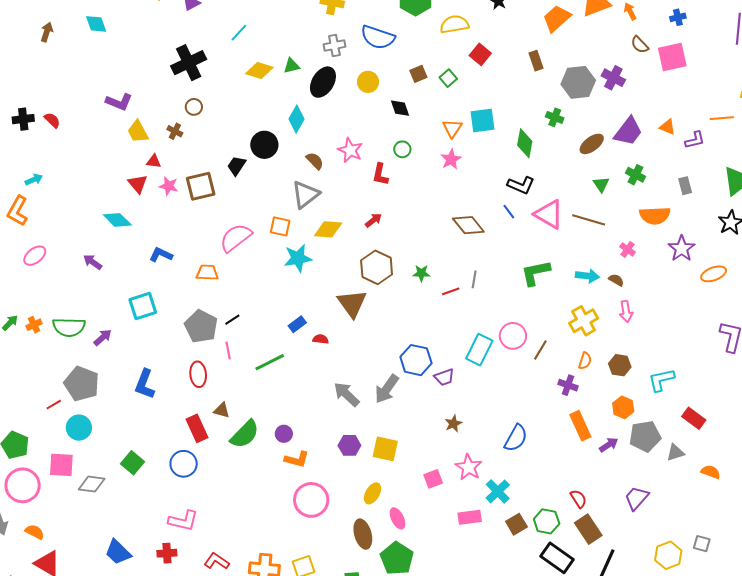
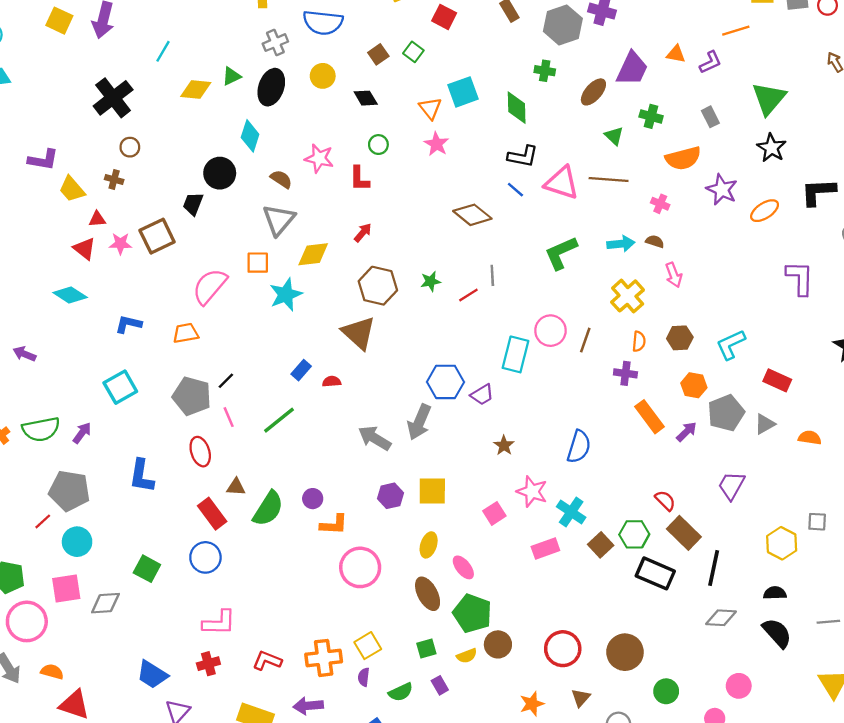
purple arrow: (93, 262) -> (24, 354), moved

